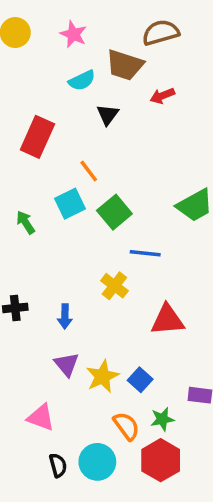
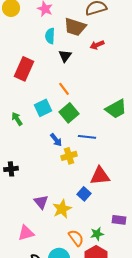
cyan semicircle: (82, 80) -> (50, 36), turned 119
orange line: (89, 171) -> (64, 89), moved
yellow cross: (114, 286) -> (69, 156), turned 35
blue arrow: (65, 316) -> (56, 140), moved, turned -40
blue square: (140, 380) -> (84, 194), moved
pink triangle: (41, 417) -> (26, 233), turned -36

